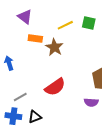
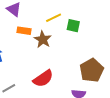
green square: (89, 23) -> (73, 26), moved

